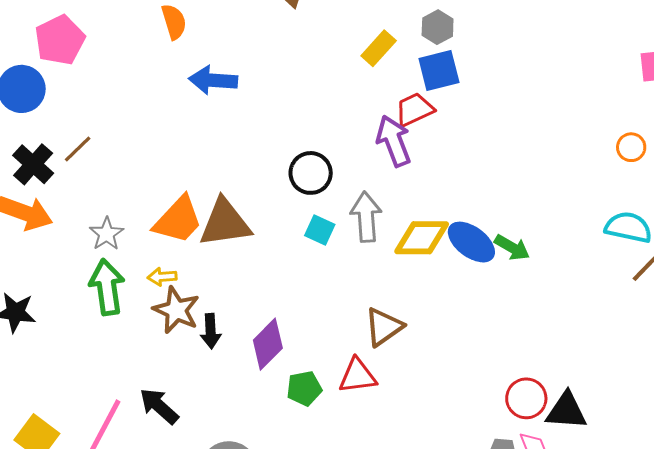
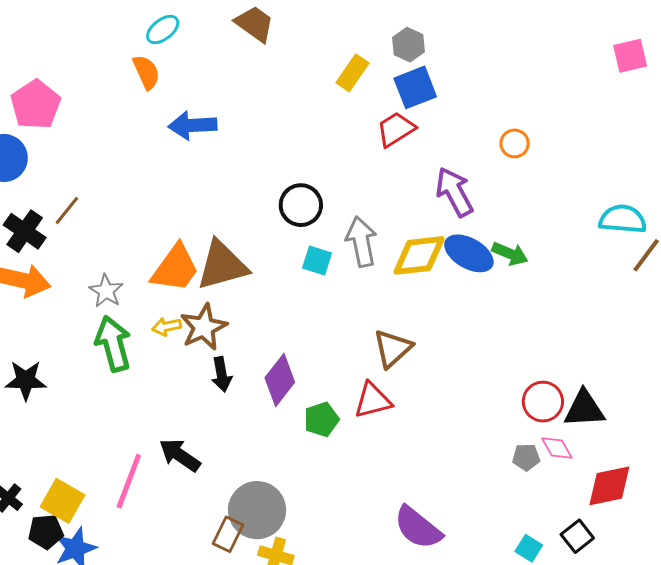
purple arrow: (394, 141) -> (454, 192), moved
orange circle: (631, 147) -> (515, 143), moved
brown star: (176, 310) -> (204, 327), moved, turned 30

